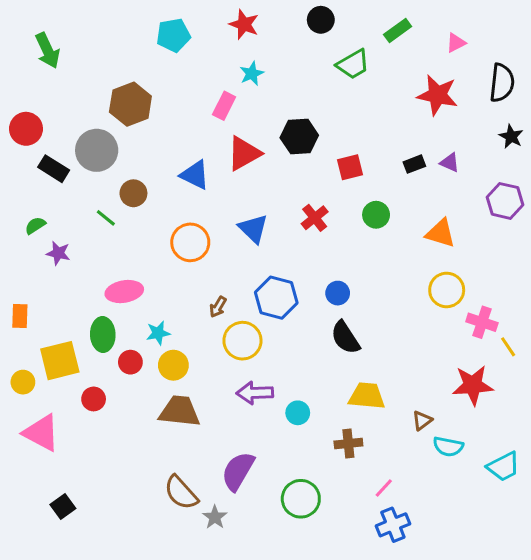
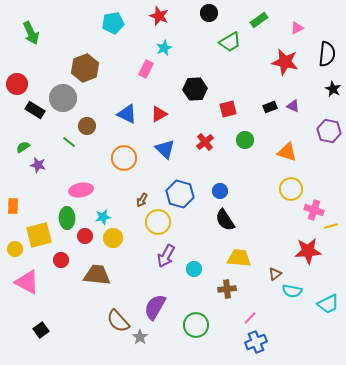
red triangle: (244, 153) -> (159, 114), moved, size x0.7
yellow line: (508, 347) -> (331, 226), turned -72
purple arrow: (255, 393) -> (166, 256), turned -60
brown trapezoid: (180, 411) -> (97, 275), moved

